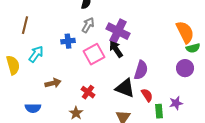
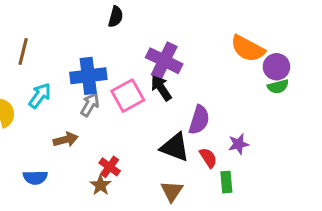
gray arrow: (88, 25) -> (90, 105), moved
orange semicircle: (185, 32) -> (248, 49), moved, turned 145
blue cross: (68, 41) -> (88, 76), size x1.6
purple circle: (185, 68) -> (276, 67), moved
red cross: (88, 92) -> (110, 167), moved
purple star: (176, 103) -> (239, 144), moved

